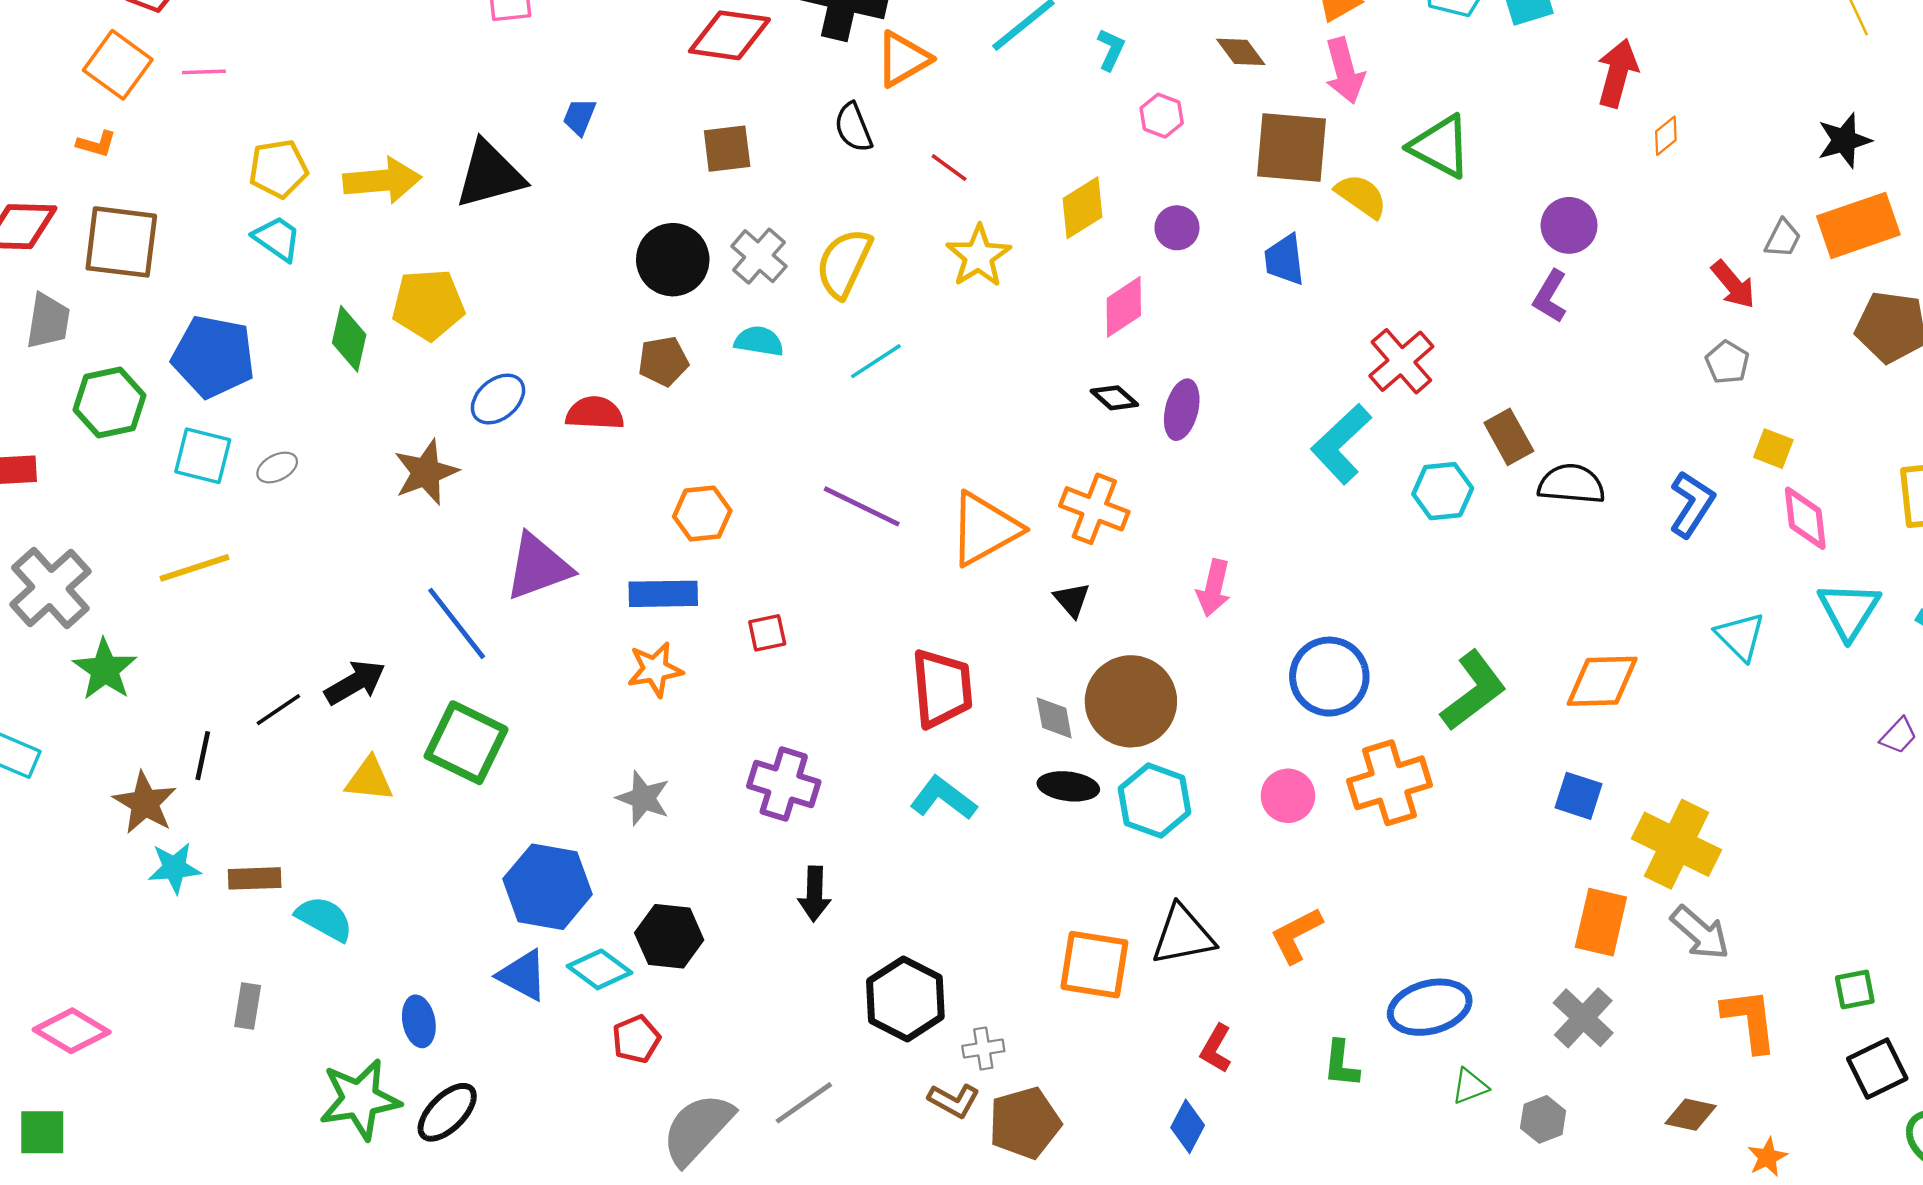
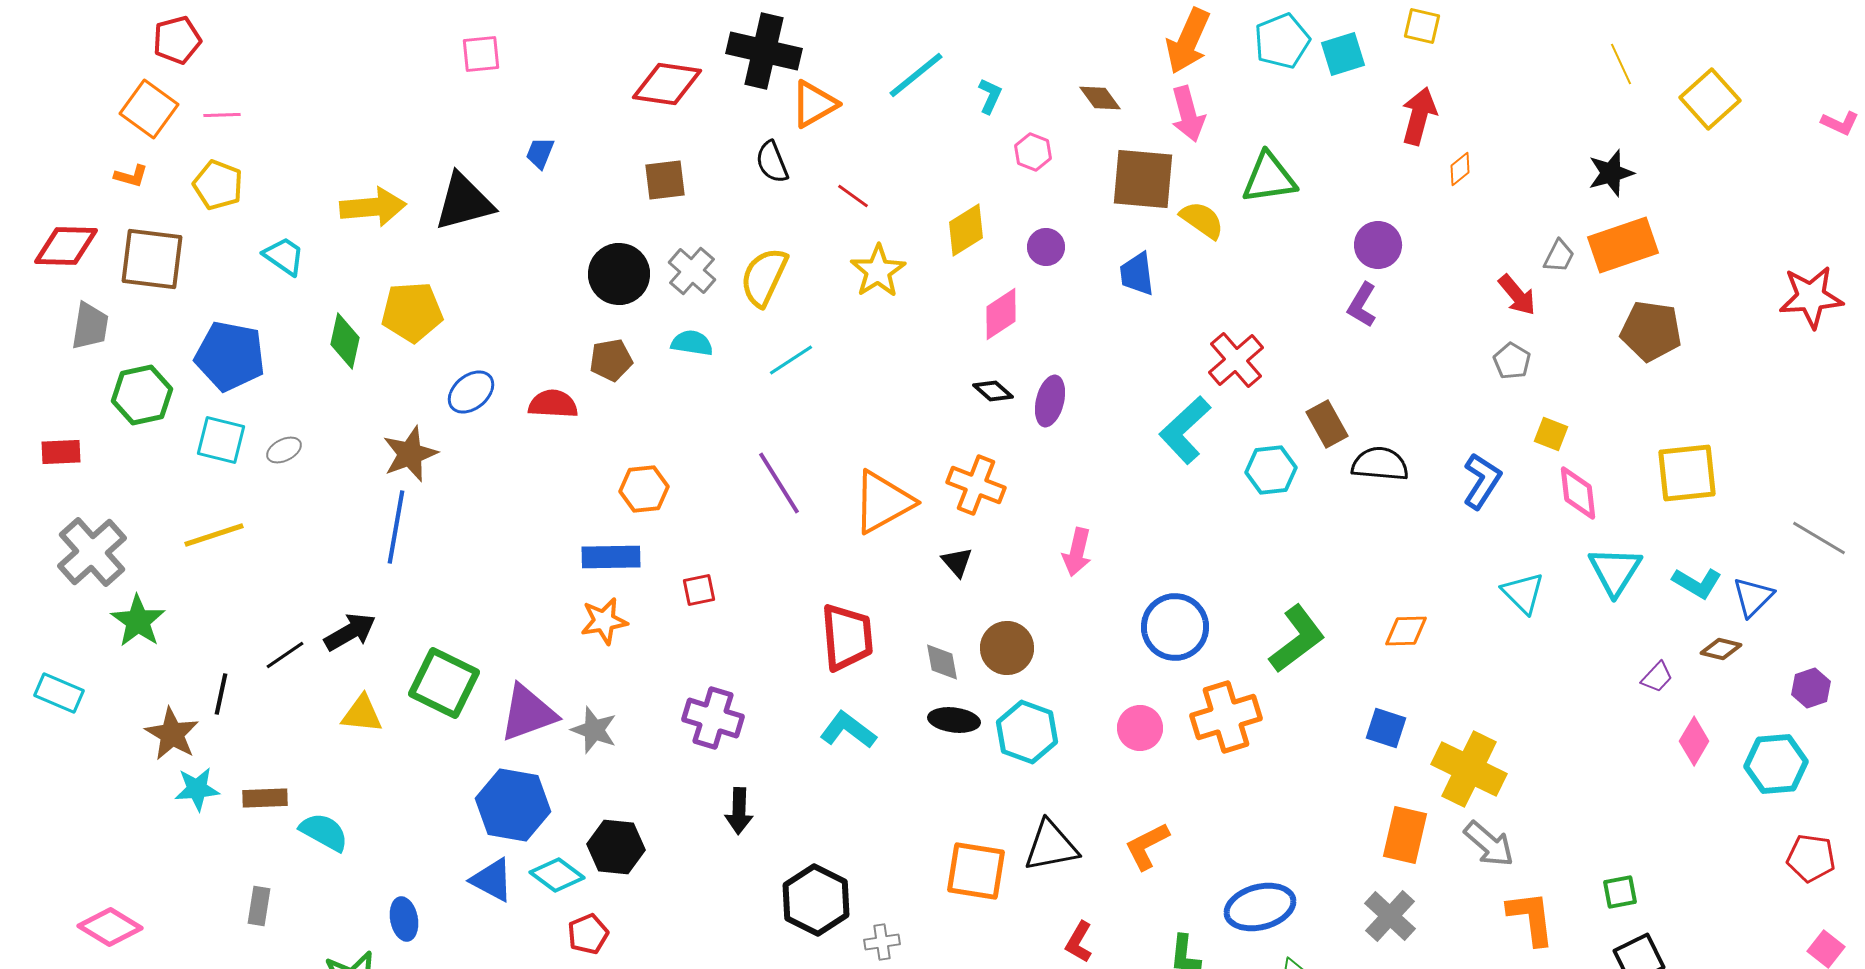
green triangle: (1440, 146) -> (1269, 178), turned -36
yellow pentagon: (278, 169) -> (218, 185), moved, turned 30
purple line: (862, 506) -> (779, 483), turned 32
purple triangle: (538, 567) -> (528, 713), moved
blue line: (457, 623) -> (396, 527), moved, turned 48
orange diamond: (1602, 681) -> (1406, 631), size x0.7
brown circle: (1131, 701) -> (1007, 648), size x0.7

